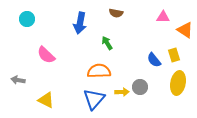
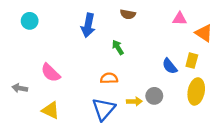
pink semicircle: (46, 55) -> (51, 73), moved
yellow rectangle: (174, 55) -> (192, 61), turned 32
orange semicircle: (99, 71) -> (109, 78), size x0.7

